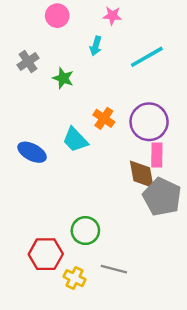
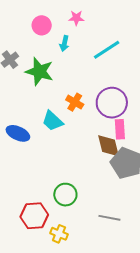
pink circle: (57, 16) -> (42, 25), moved
green star: (63, 78) -> (39, 71), size x1.6
gray line: (114, 269) -> (109, 218), moved

